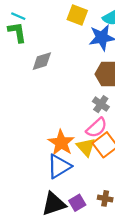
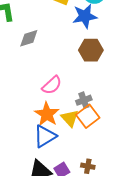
gray cross: (101, 104) -> (84, 100), moved, turned 35
pink semicircle: (97, 128) -> (52, 85), moved

